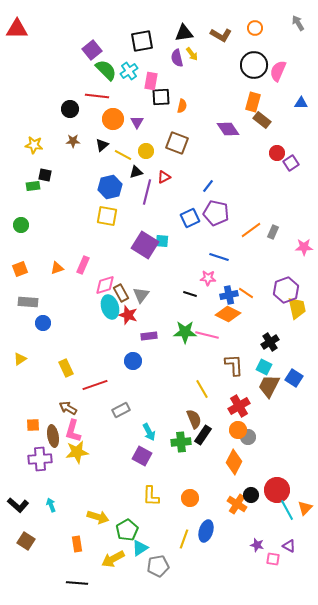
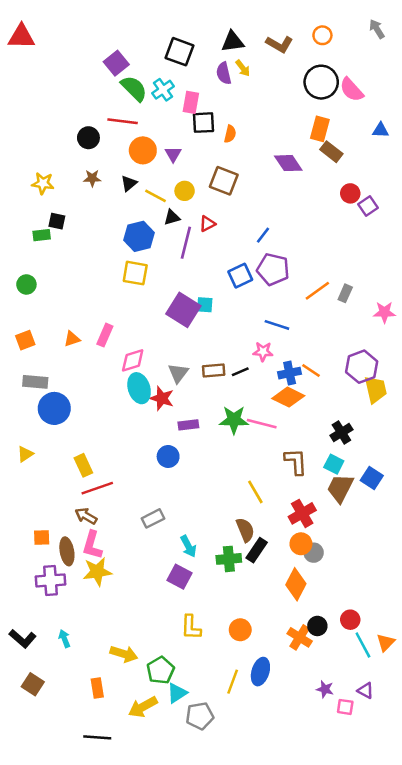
black square: (142, 41) -> (179, 52), turned 30
pink semicircle: (278, 71) -> (352, 90), turned -65
brown rectangle: (121, 293) -> (214, 370), moved, turned -66
black line: (190, 294) -> (240, 372), turned -40
blue circle: (43, 323) -> (54, 408), size x1.6
red line: (95, 385) -> (97, 488), moved
red circle: (277, 490) -> (350, 620), size x0.6

